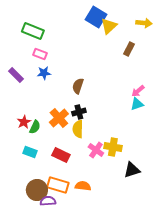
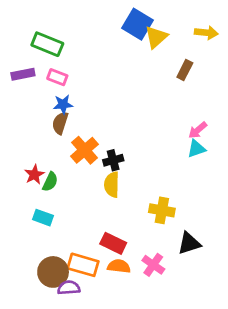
purple rectangle: (16, 75) -> (23, 74), moved, turned -56
brown semicircle: (78, 86) -> (60, 123), moved
orange cross: (59, 118) -> (85, 150), moved
pink cross: (96, 150) -> (153, 265), moved
red rectangle: (61, 155) -> (113, 243), moved

